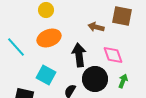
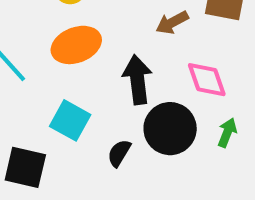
brown arrow: (96, 27) -> (172, 23), turned -42

